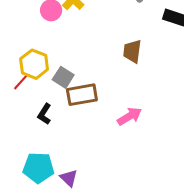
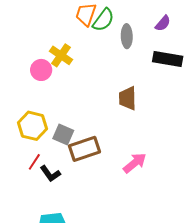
red line: (21, 82) -> (34, 162), moved
black L-shape: (44, 114) -> (50, 174), turned -60

